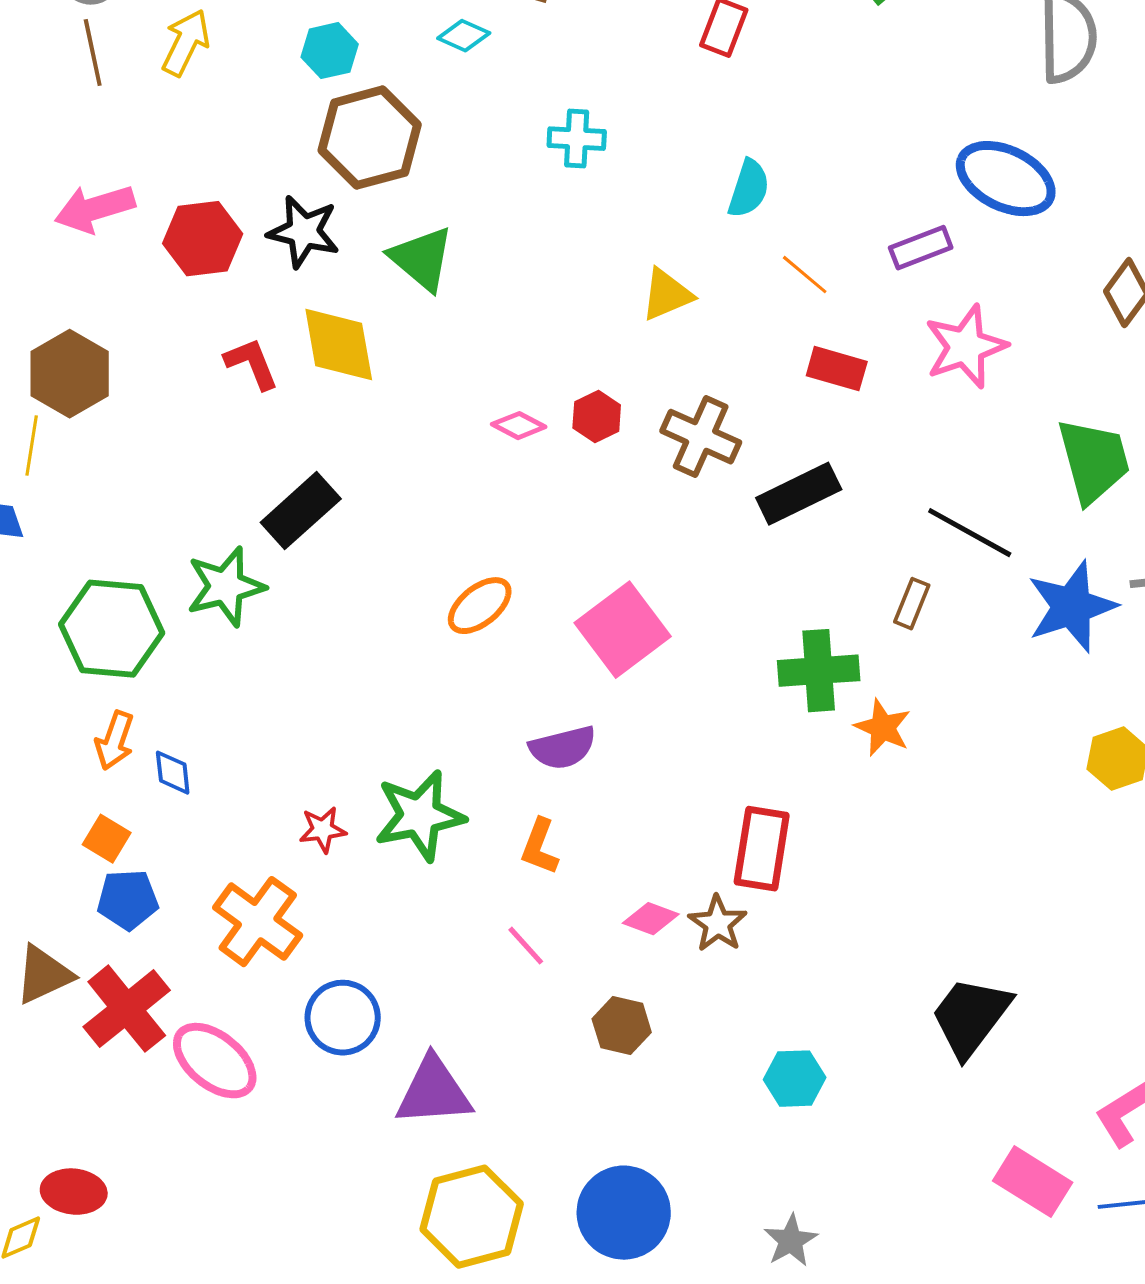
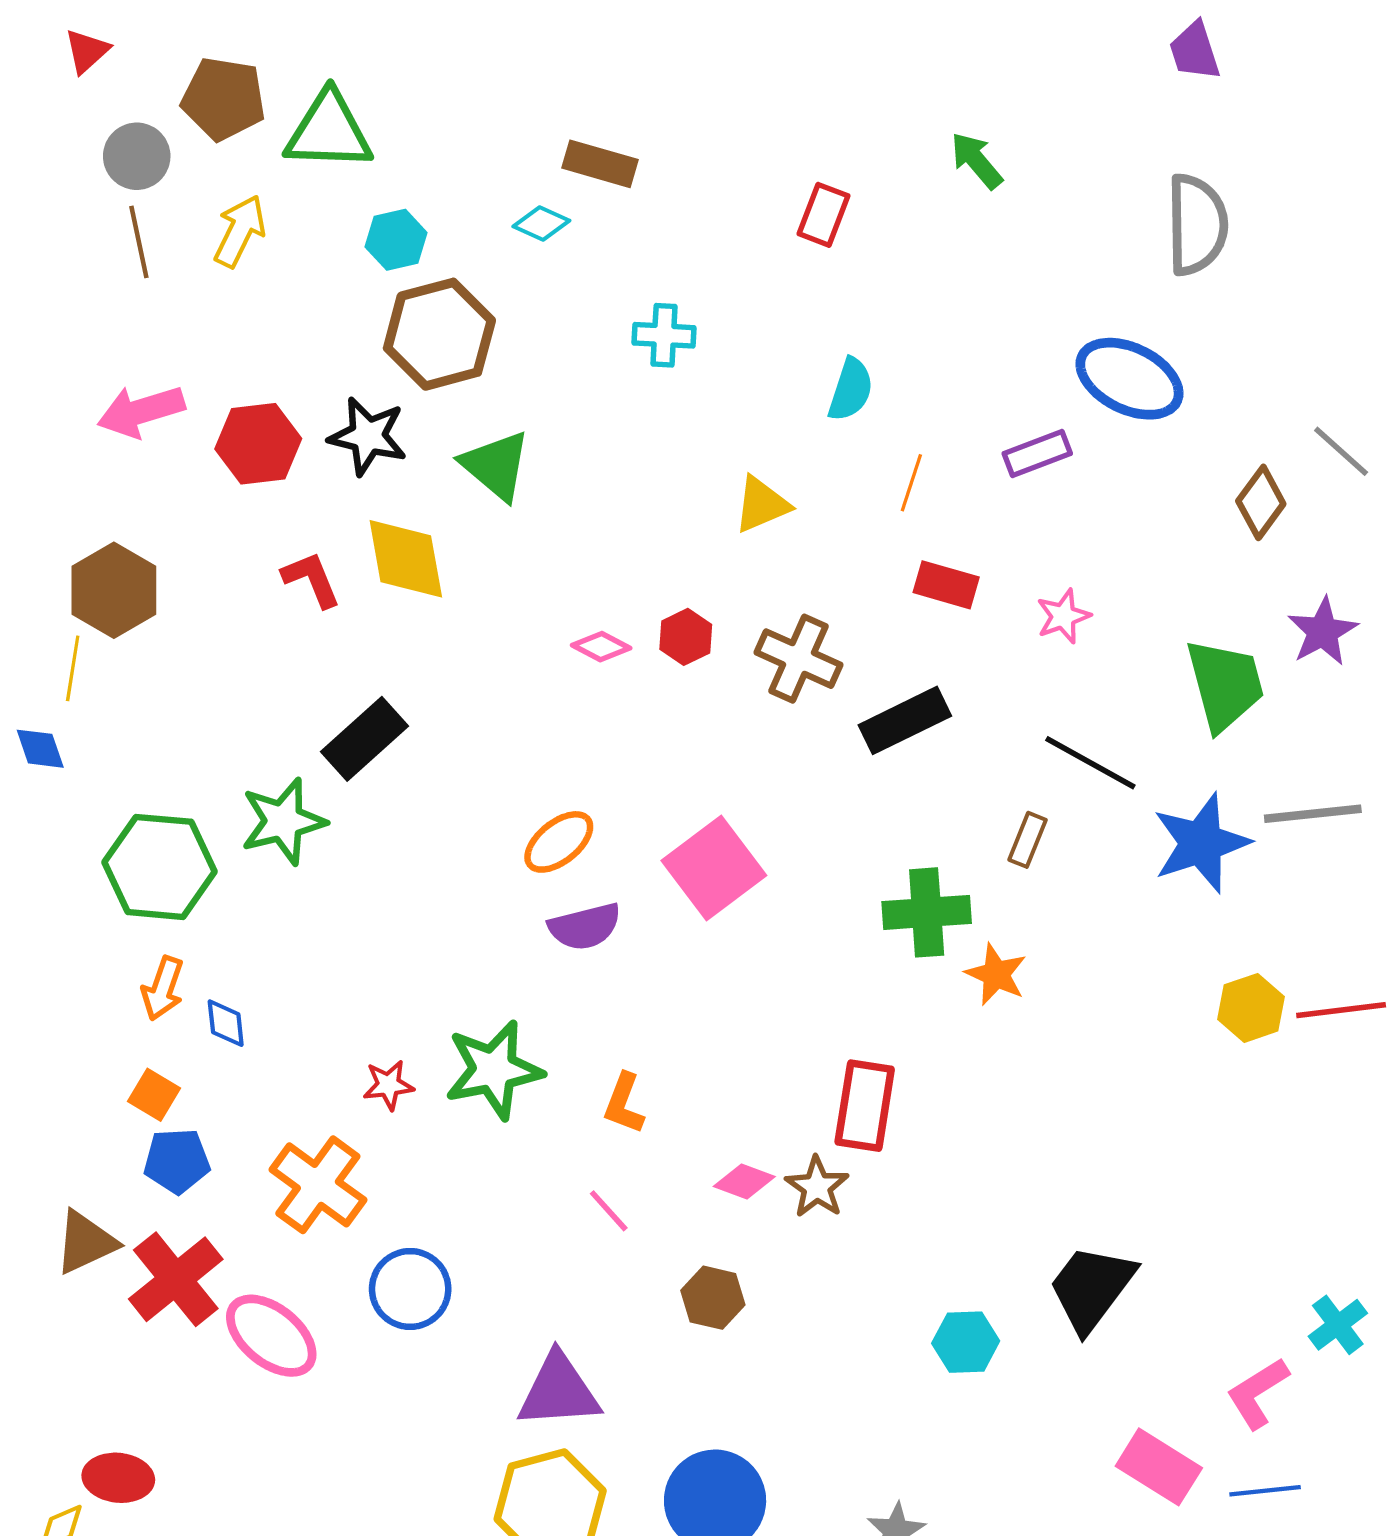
orange line: (805, 275) -> (911, 483), turned 68
pink star: (966, 347) -> (1063, 616), moved, size x0.6
purple semicircle: (563, 748) -> (585, 927), moved
cyan hexagon: (795, 1079) -> (966, 1342), moved
purple triangle: (434, 1092) -> (559, 1391), moved

